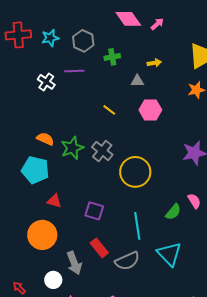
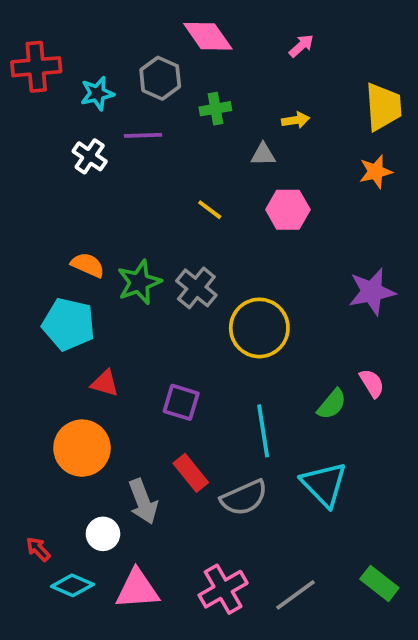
pink diamond: (128, 19) -> (208, 36), moved
cyan star: (50, 38) -> (97, 93), moved

